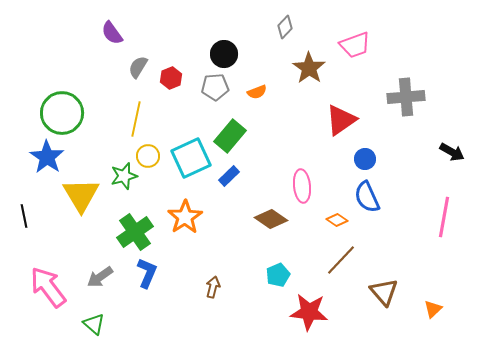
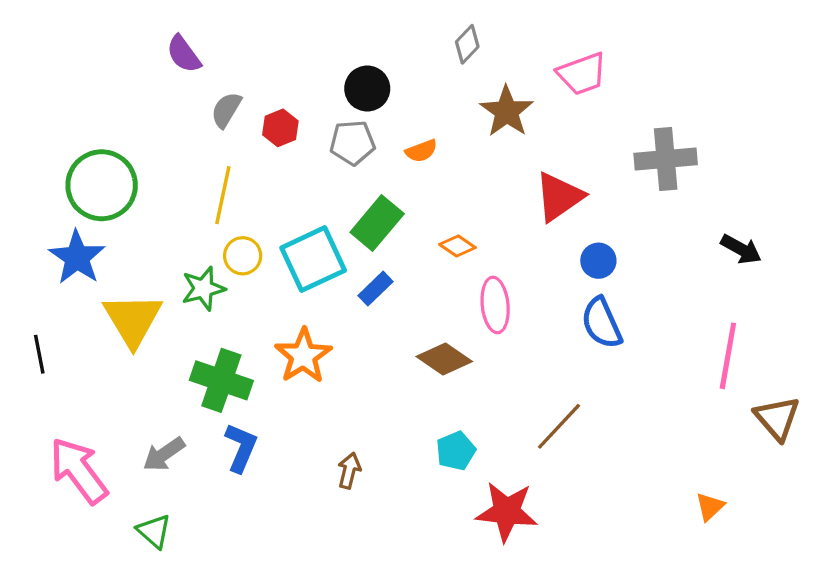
orange diamond: (337, 220) -> (457, 246), moved
green cross: (135, 232) -> (221, 380), turned -36
brown triangle: (384, 292) -> (777, 418), moved

